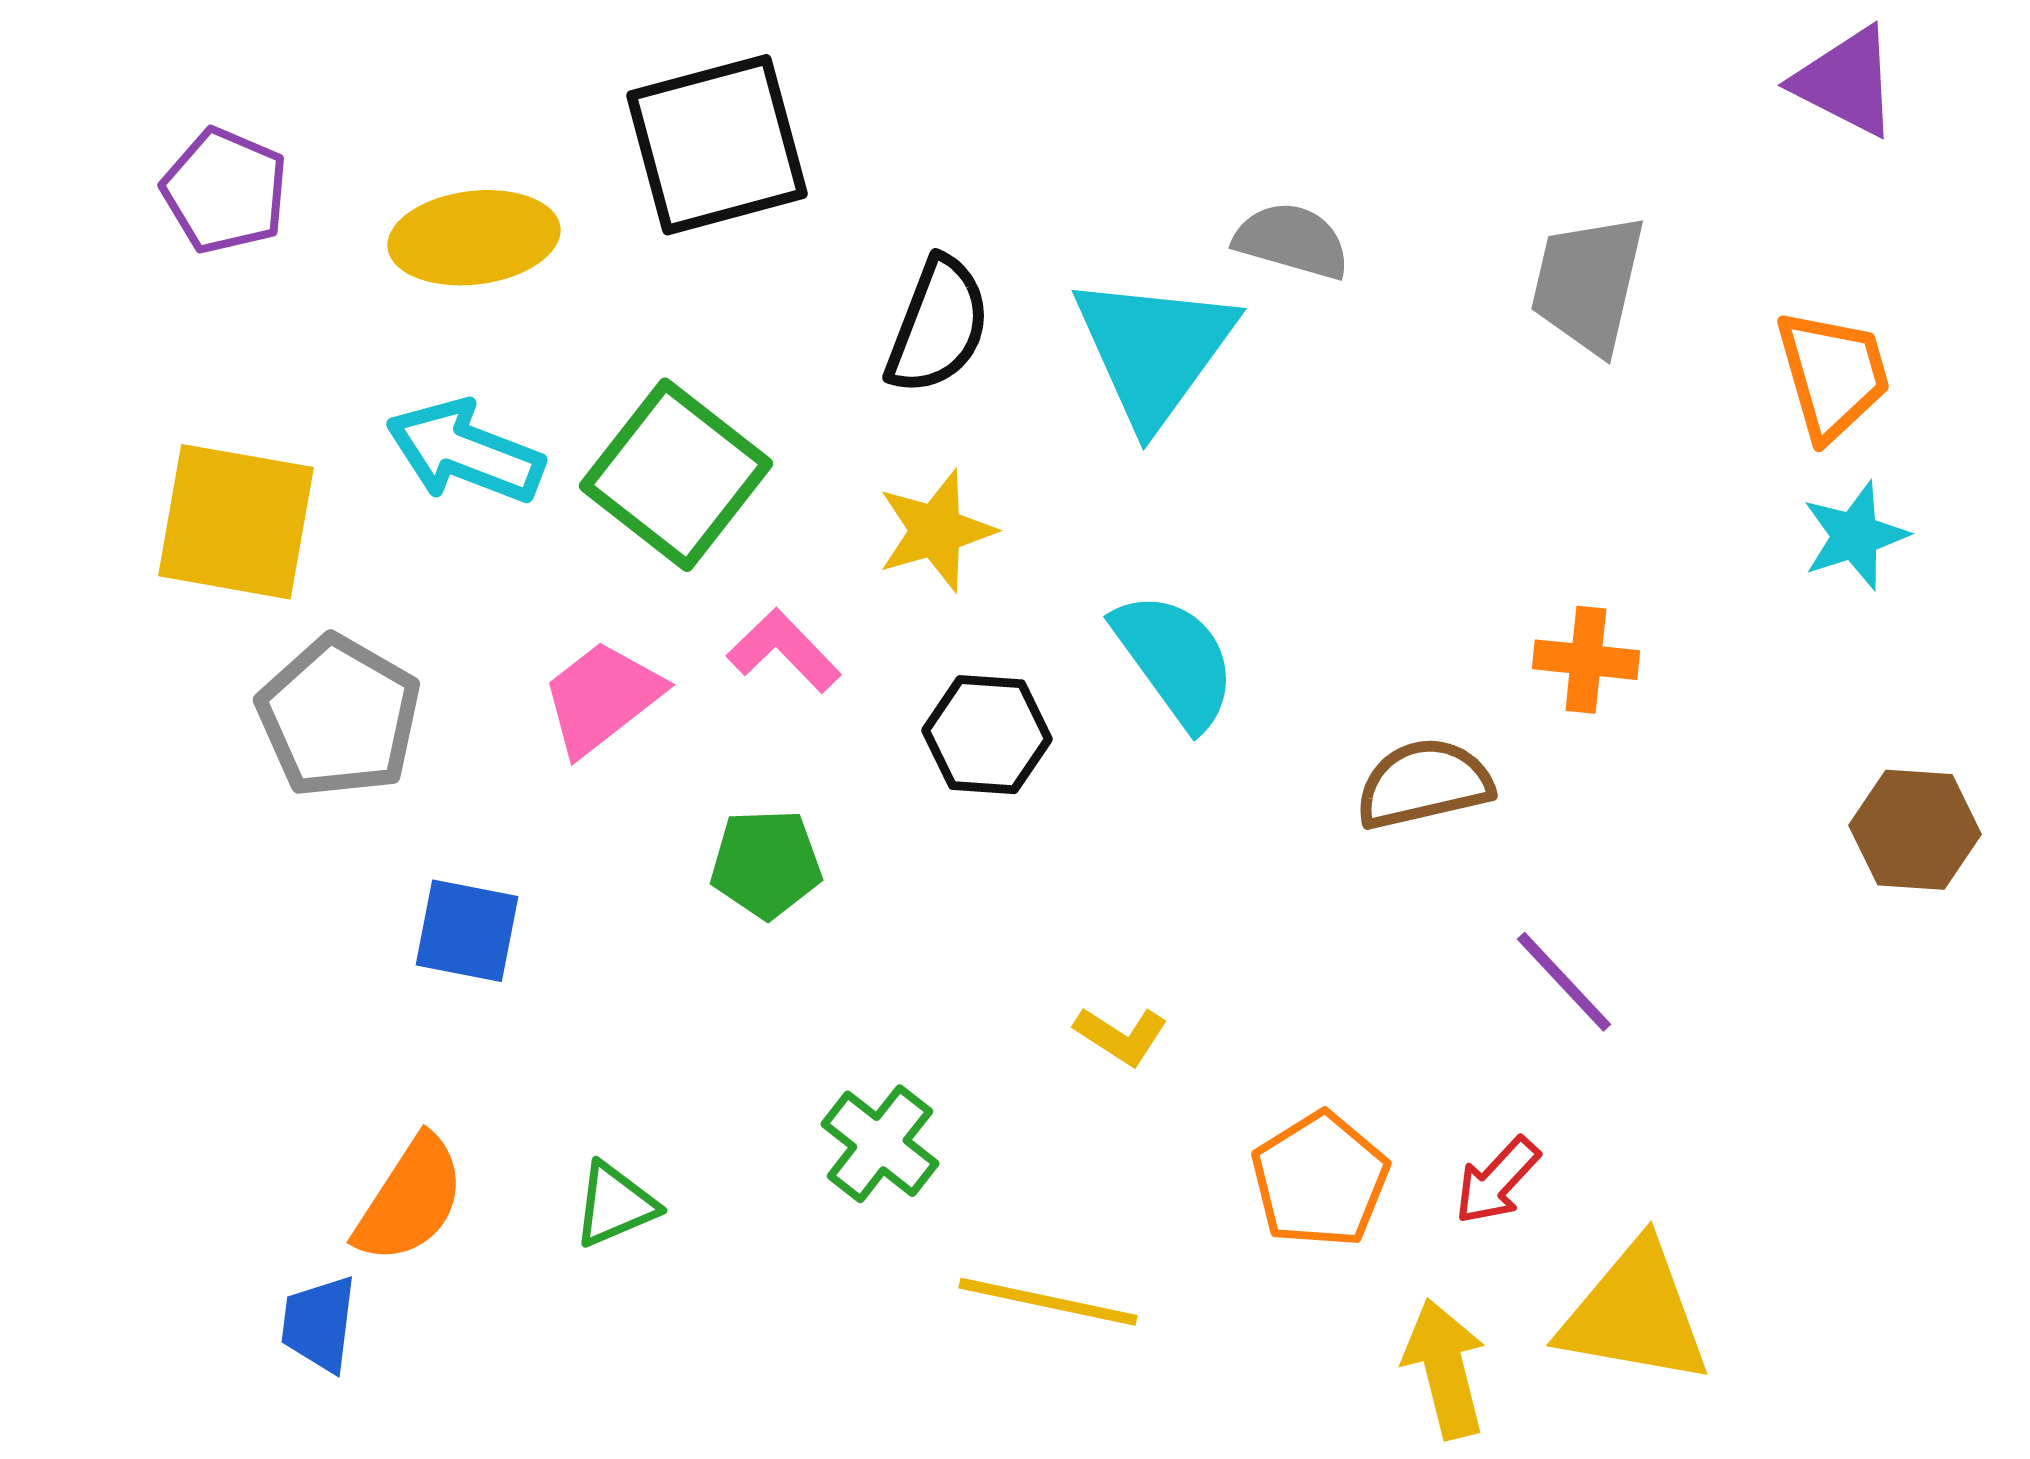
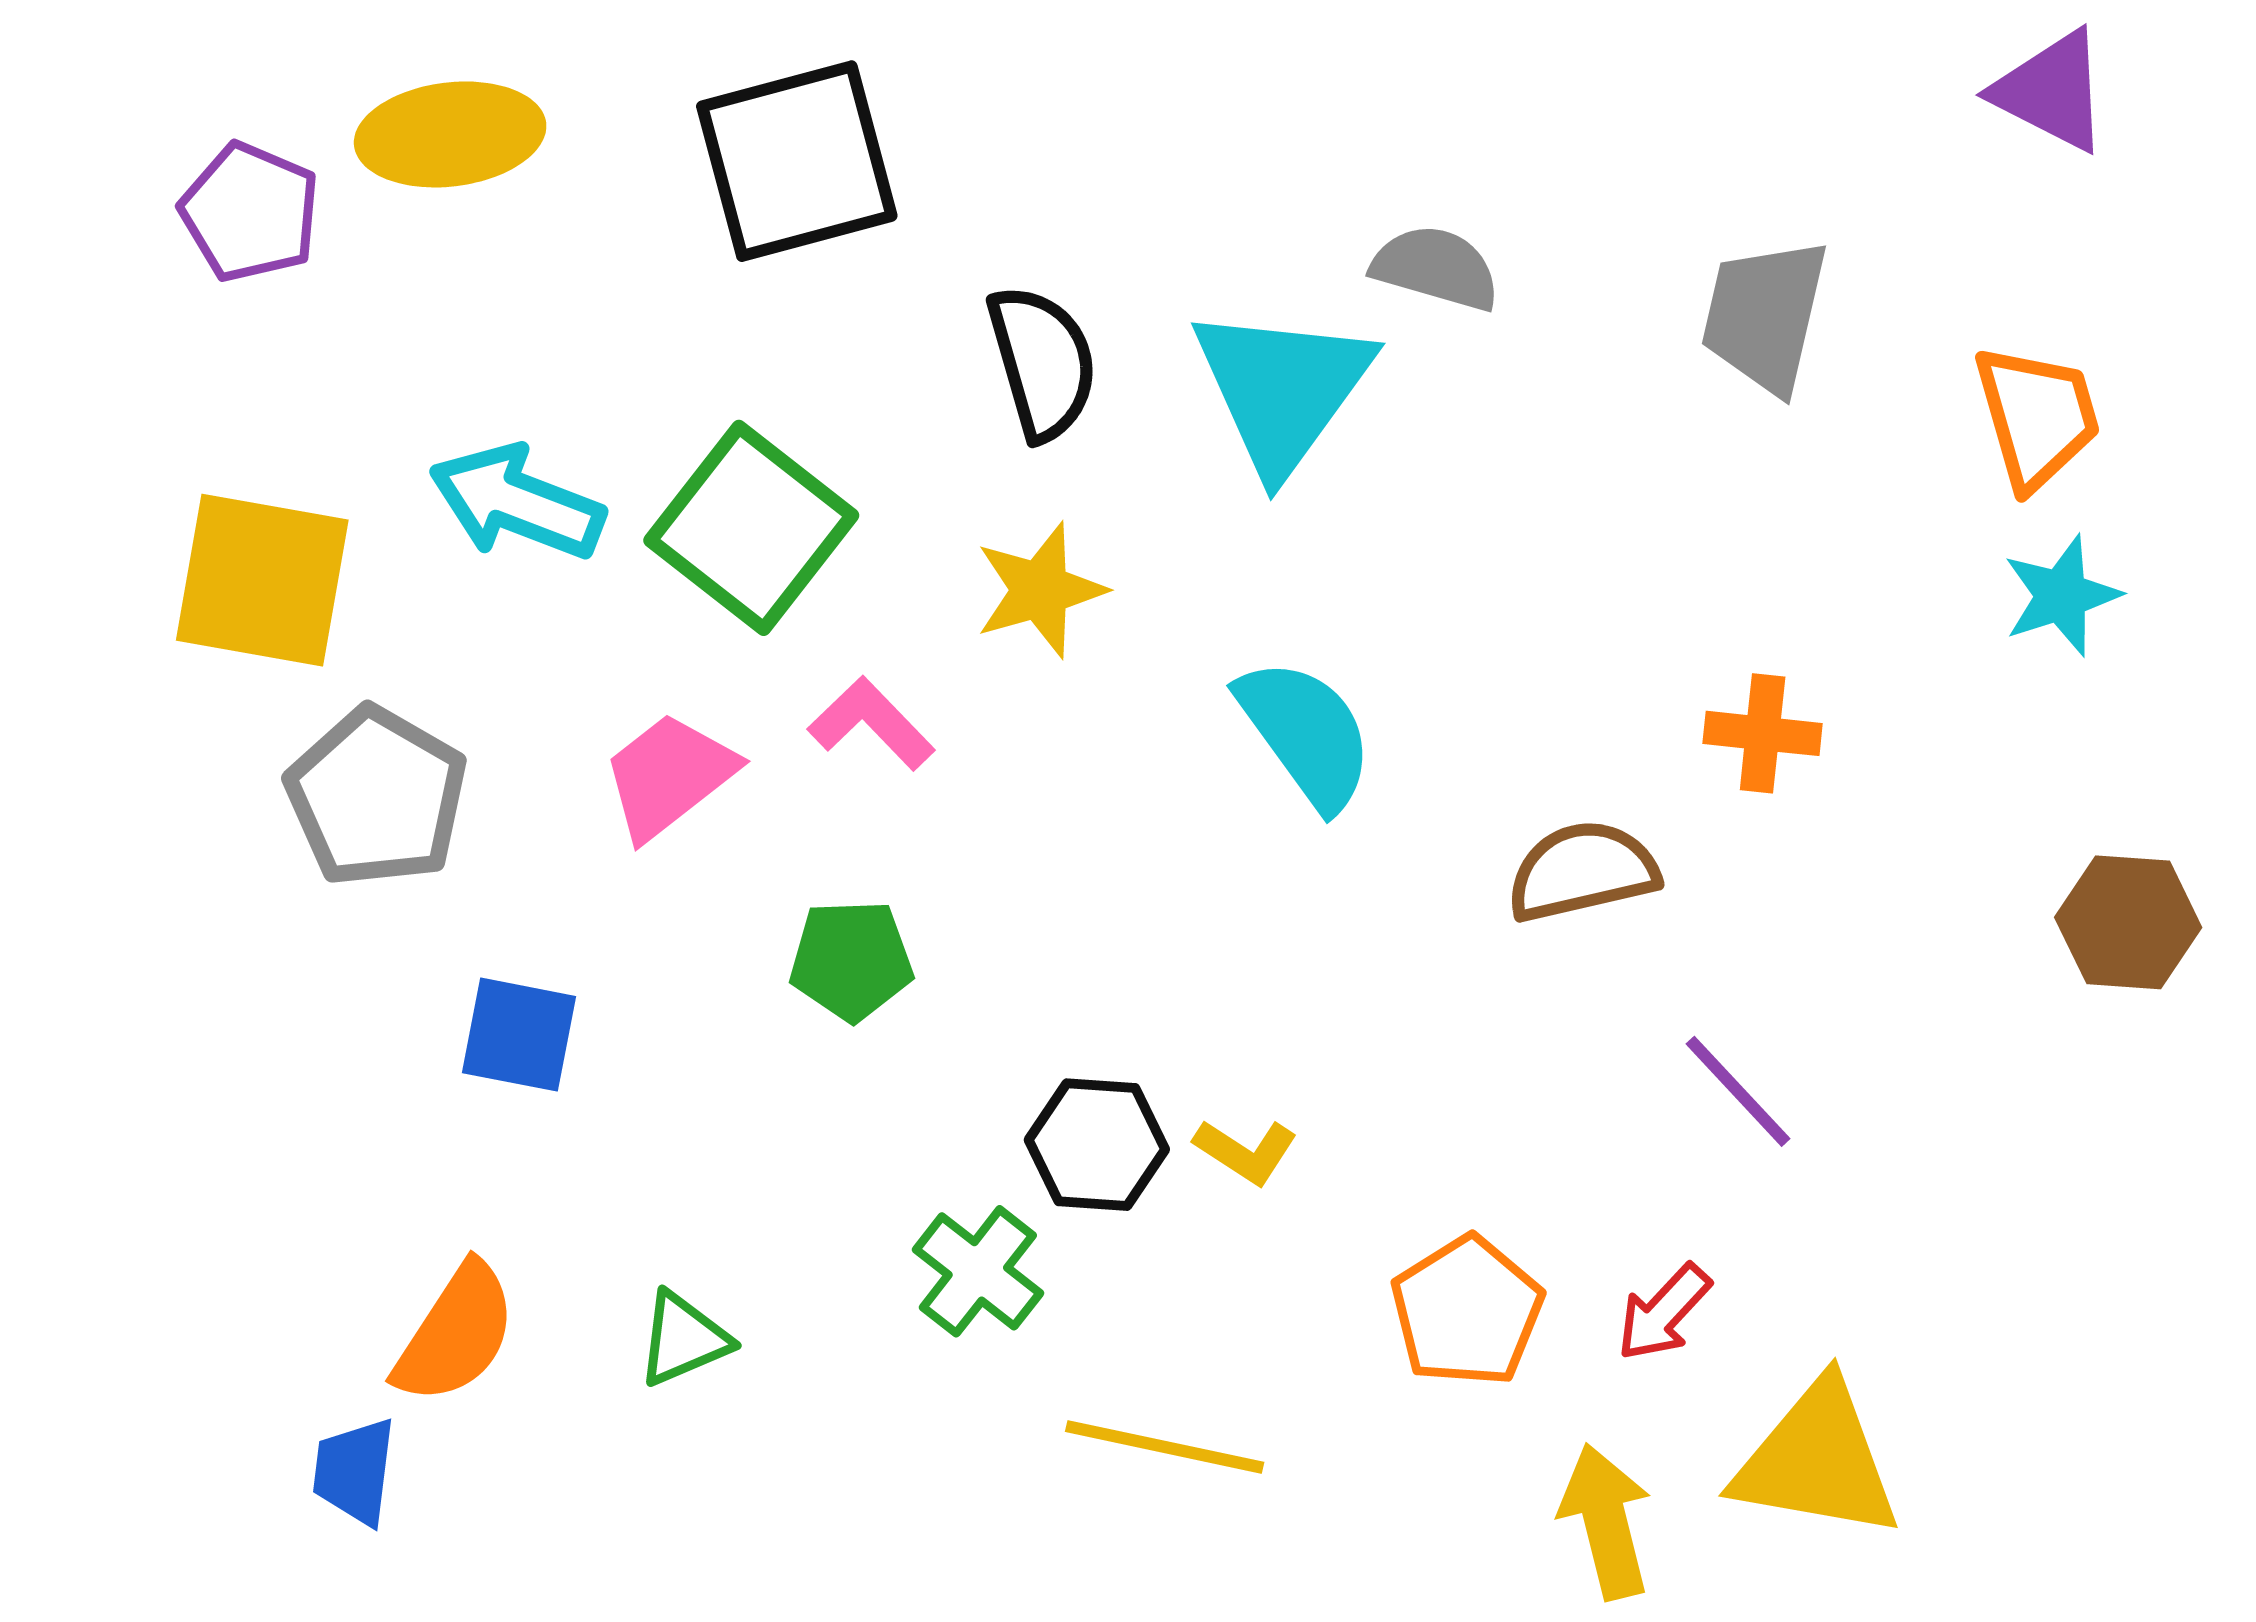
yellow ellipse: (474, 238) -> (450, 134), moved
black semicircle: (938, 326) -> (1042, 362), turned -37
black hexagon: (987, 735) -> (1097, 1145), moved

